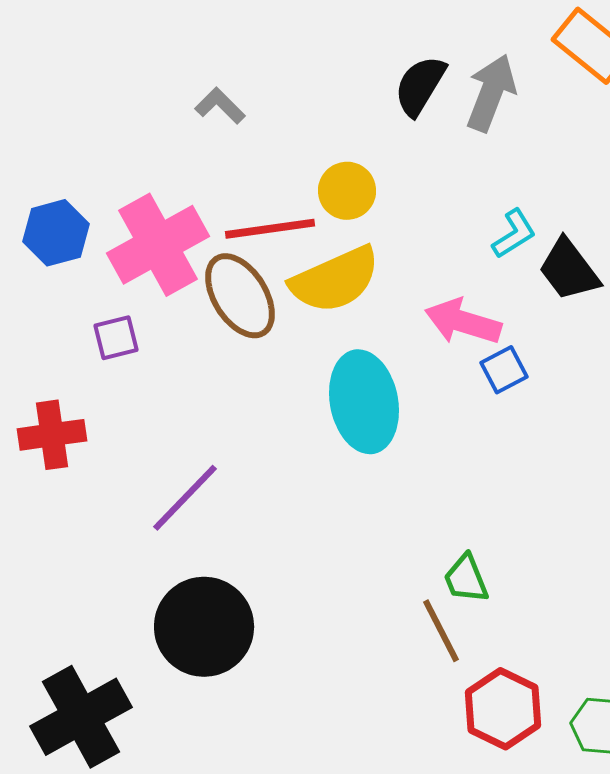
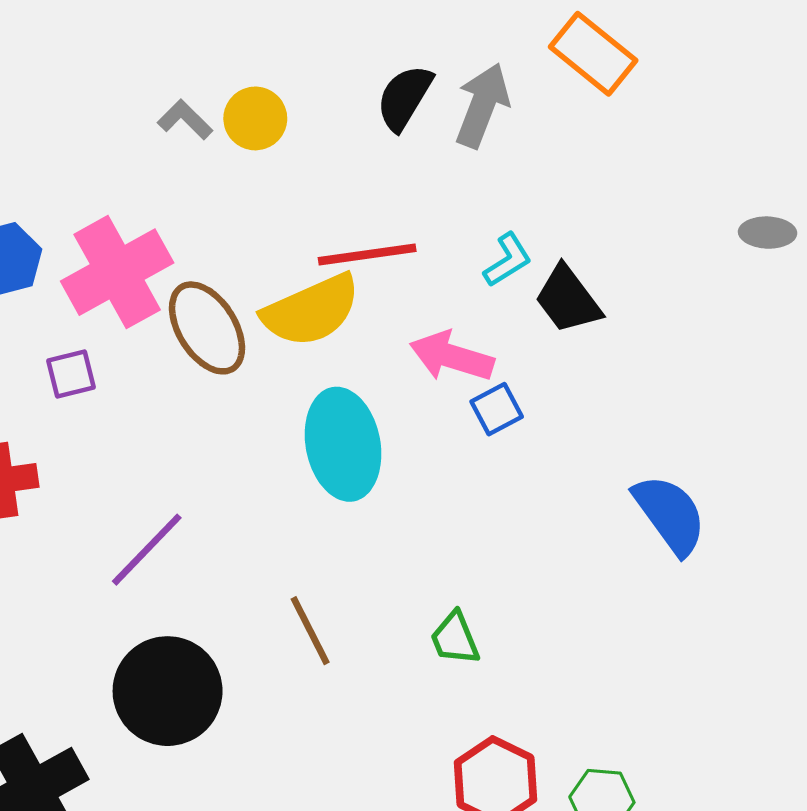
yellow circle: (347, 191) -> (255, 118), moved
red line: (270, 229) -> (367, 254), moved
brown line: (441, 631) -> (310, 631), moved

